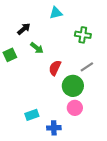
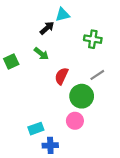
black arrow: (24, 29) -> (47, 28), moved
pink circle: (75, 108) -> (75, 121), moved
blue cross: (54, 128) -> (50, 145), moved

